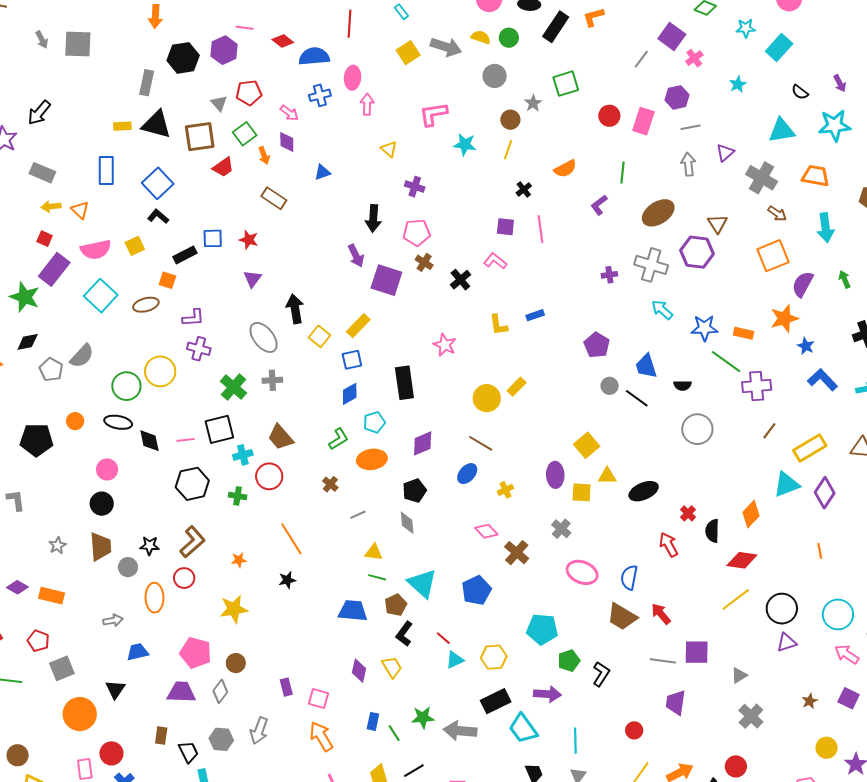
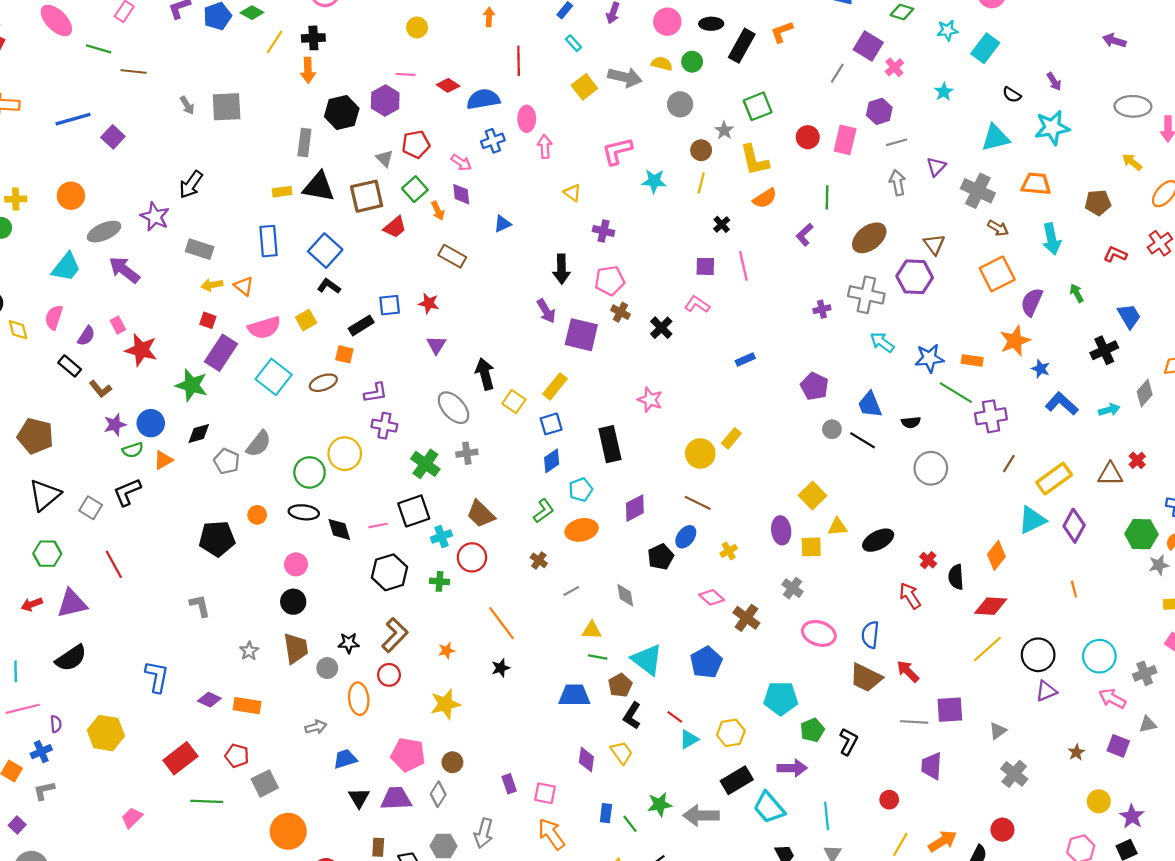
yellow L-shape: (498, 325) -> (754, 160), moved, size x1.4
black pentagon: (415, 491) -> (661, 557), moved
black triangle: (115, 689) -> (359, 798), moved

